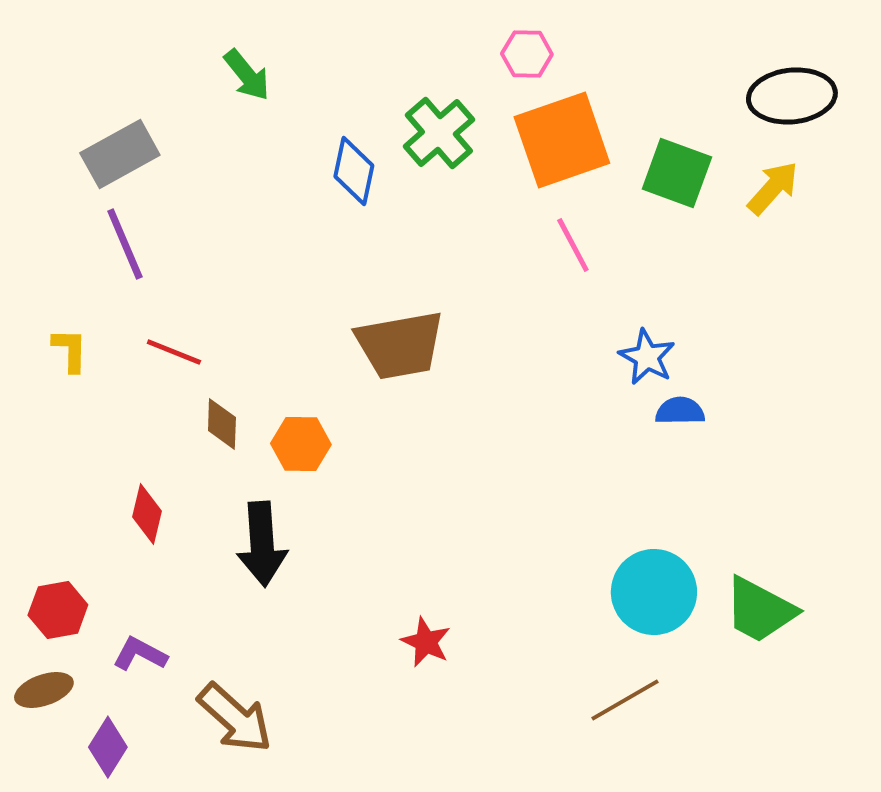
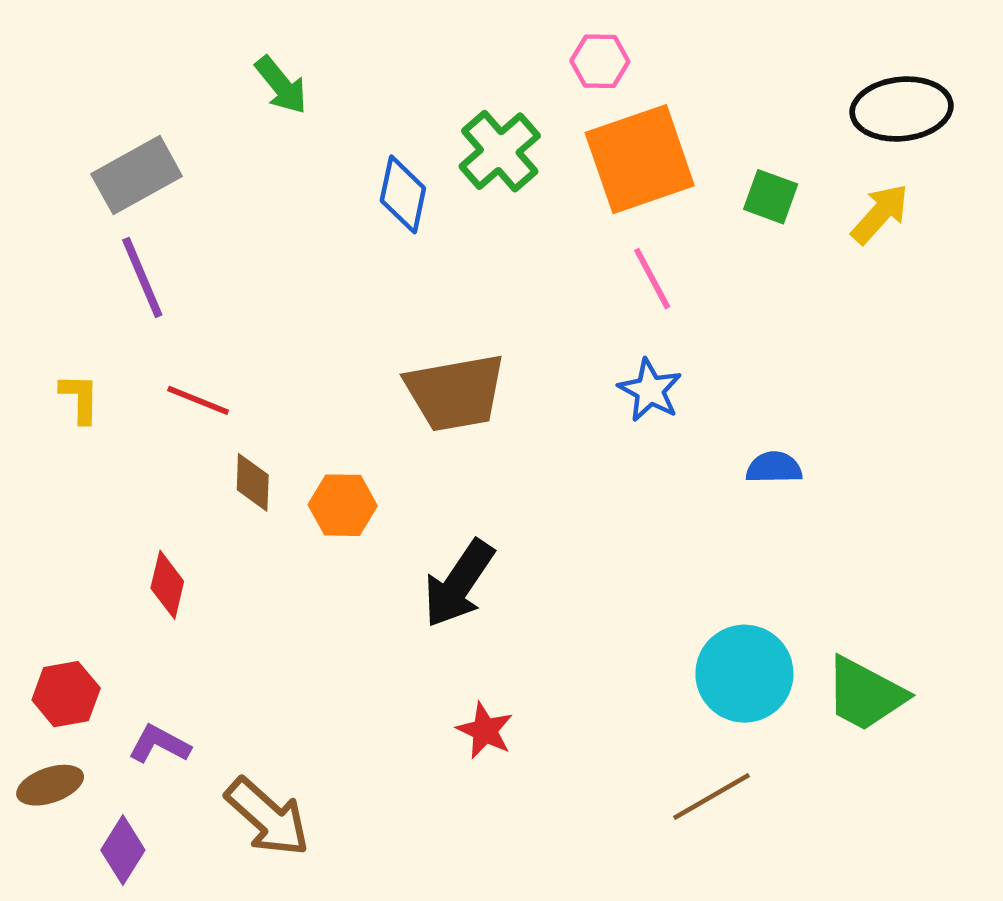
green square: (677, 173) -> (771, 197), size x0.7
blue star: (647, 357) -> (650, 390), moved
black arrow: (262, 544) -> (459, 584), moved, turned 38

